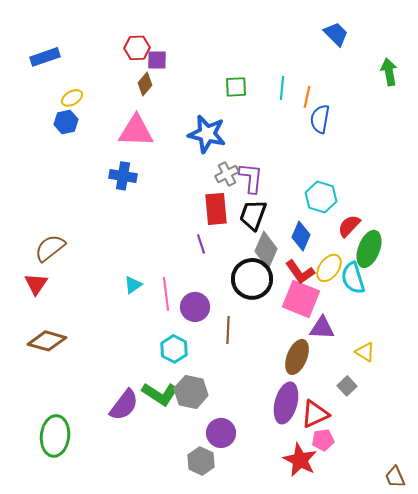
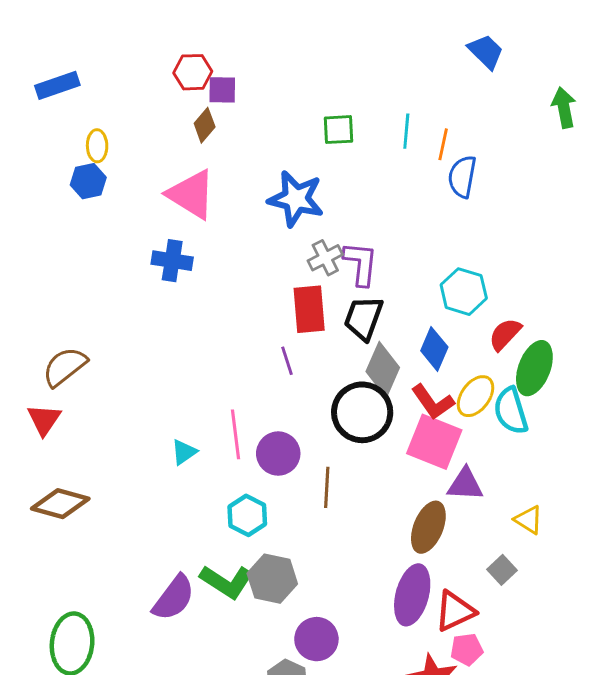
yellow ellipse: (72, 98) -> (97, 146), turned -60
pink triangle: (136, 131) -> (191, 194), turned 30
cyan triangle: (133, 285) -> (184, 452), moved

